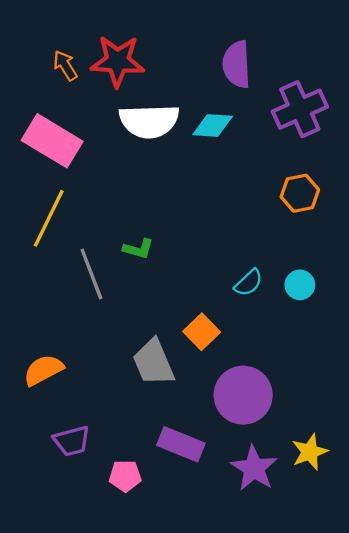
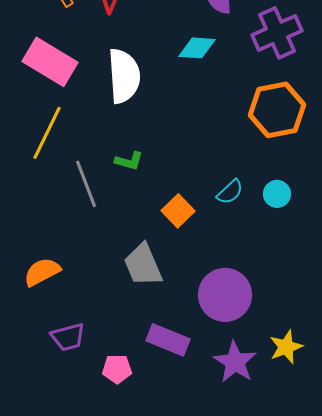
white semicircle: (149, 121) -> (124, 76), moved, turned -92
orange hexagon: (300, 193) -> (277, 110), size x1.6
orange square: (202, 332) -> (178, 211), moved

